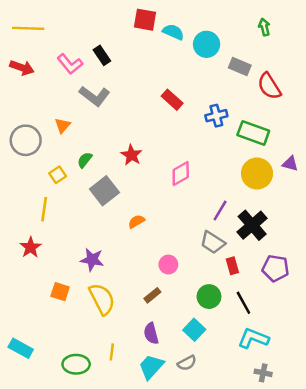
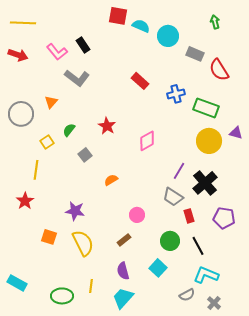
gray square: (104, 191) -> (85, 155), size x0.6
gray semicircle: (187, 363) -> (187, 295), moved
gray cross: (263, 373) -> (214, 303), turned 32

